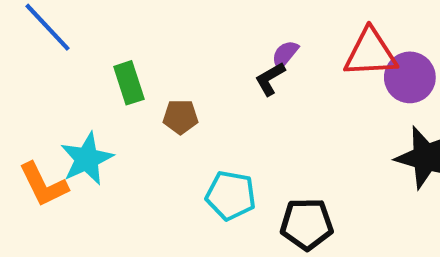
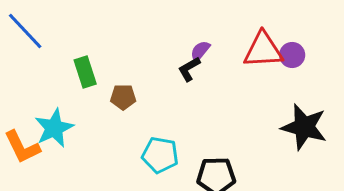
purple circle: (410, 77) -> (292, 55), moved, size x0.7

